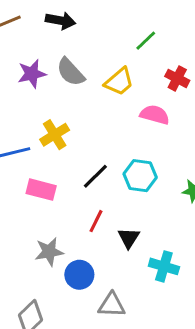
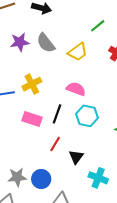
pink semicircle: (155, 115) -> (76, 89), moved
black line: (95, 176) -> (57, 114), turned -30
pink rectangle: (41, 190) -> (32, 119), moved
gray star: (49, 252) -> (17, 177), moved

